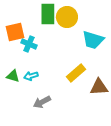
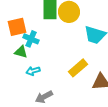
green triangle: (13, 76) -> (21, 52), moved

